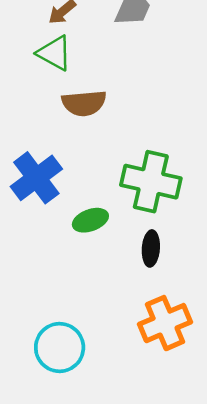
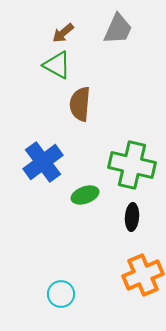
brown semicircle: (84, 103) -> (80, 104), turned 100
cyan circle: (60, 347) -> (61, 294), size x0.7

